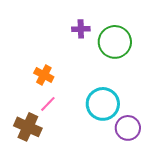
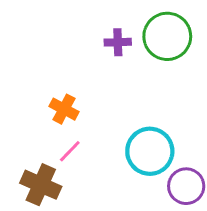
green circle: (115, 42) -> (167, 36), moved

